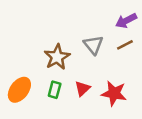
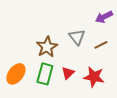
brown line: (125, 45) -> (101, 45), moved
green rectangle: (55, 90) -> (45, 74), size x1.5

